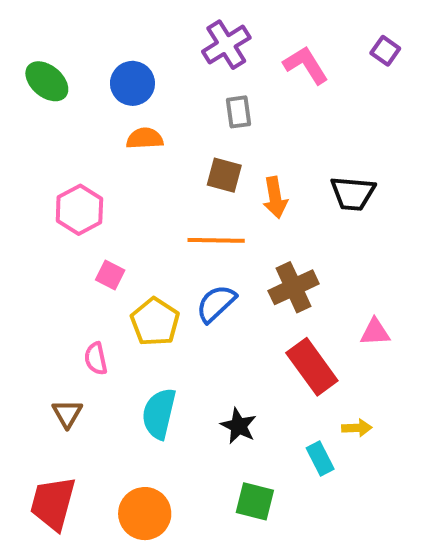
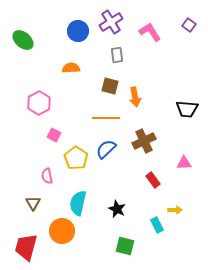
blue circle: (132, 83) -> (78, 31), moved
black trapezoid: (353, 193) -> (187, 109), moved
red rectangle: (312, 367) -> (153, 180), size x0.6
orange circle: (145, 514) -> (62, 231), moved

